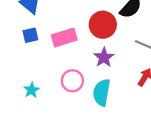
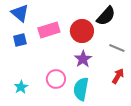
pink rectangle: (64, 38) -> (49, 30), moved

